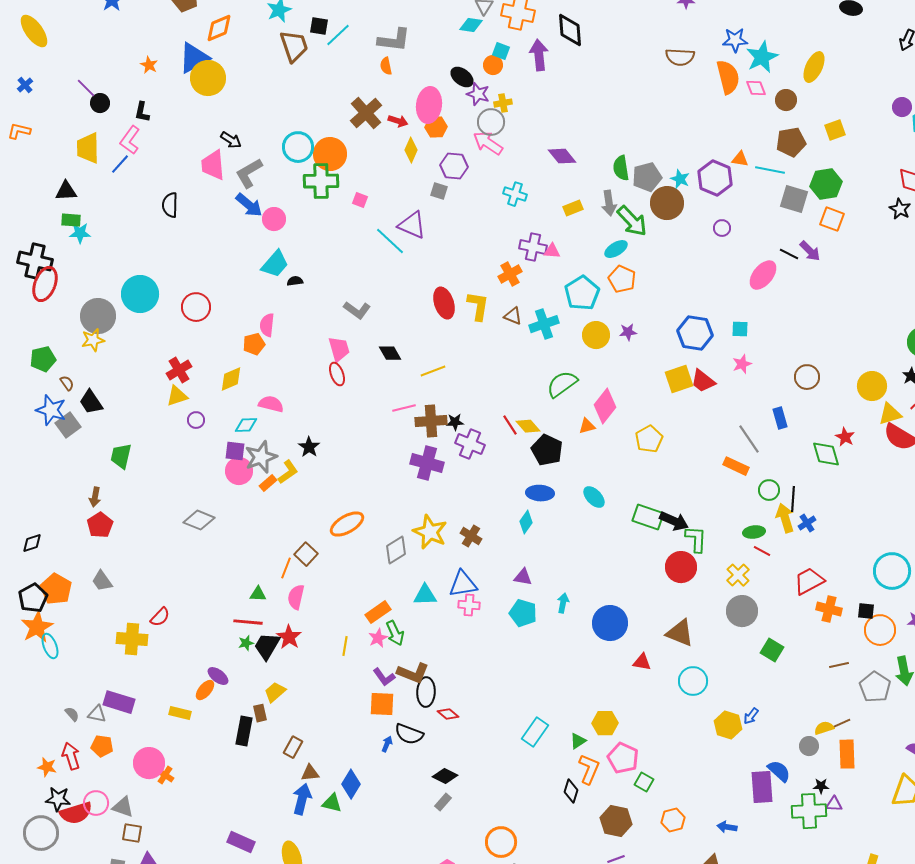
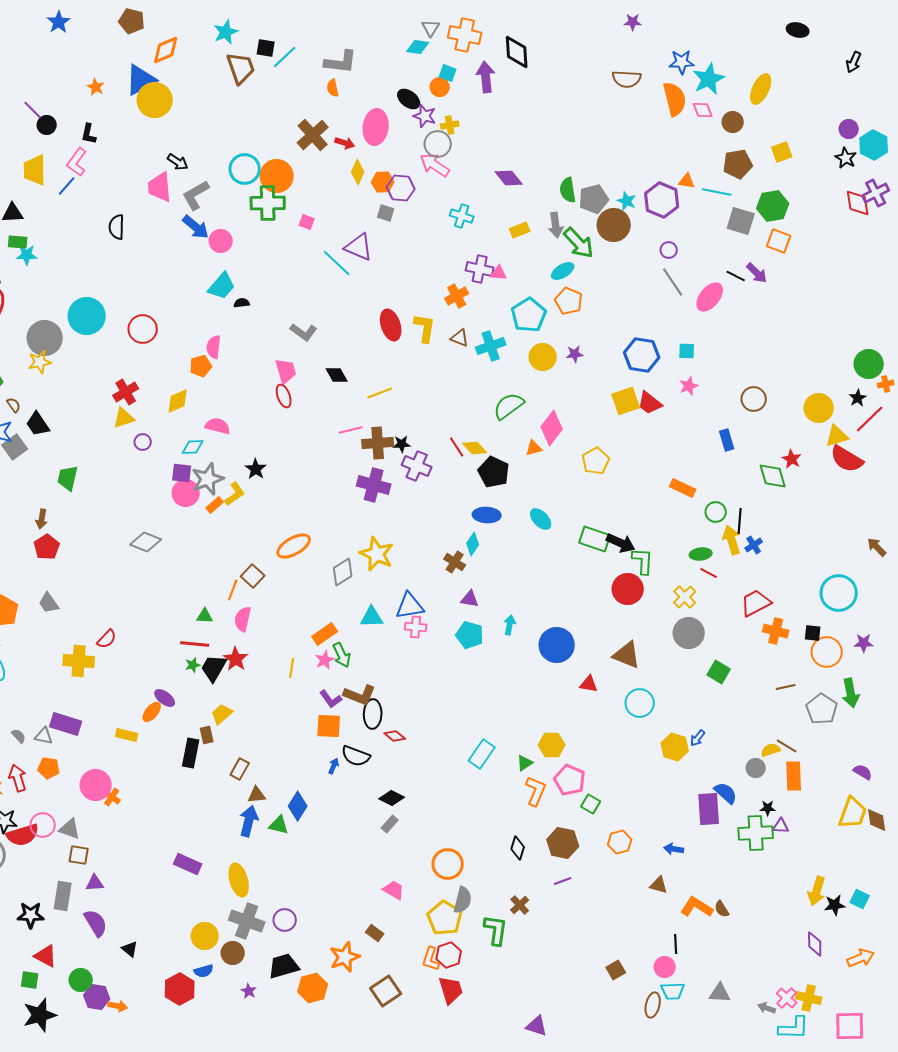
orange hexagon: (436, 127) -> (383, 182), moved
black star: (900, 209) -> (846, 158), moved
gray line: (749, 439) -> (673, 282), moved
brown cross: (471, 536) -> (455, 562), moved
brown line: (840, 724) -> (787, 746), turned 55
black diamond: (571, 791) -> (518, 848), moved

